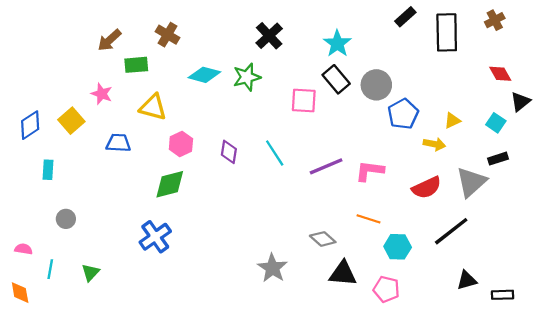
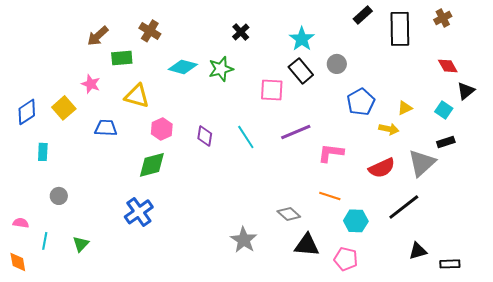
black cross: (269, 36) -> (241, 32), size x0.7
gray circle: (376, 85) -> (337, 64), moved, size x0.7
purple line: (326, 166) -> (296, 132), moved

